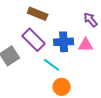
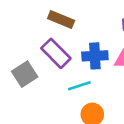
cyan line: (52, 65) -> (79, 86), turned -54

